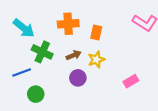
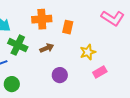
yellow star: (96, 59) -> (88, 52), moved
purple circle: (78, 78) -> (60, 75), moved

